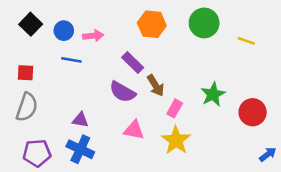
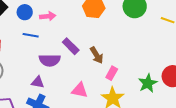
purple rectangle: (133, 62) -> (71, 46), moved
purple semicircle: (122, 92) -> (50, 60), moved, turned -30
green star: (213, 94) -> (148, 83), moved

